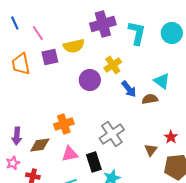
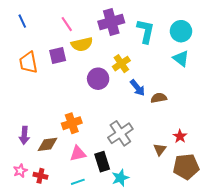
pink line: (38, 33) -> (67, 24), moved
cyan triangle: (162, 81) -> (181, 58), moved
pink star: (13, 163) -> (20, 171), moved

